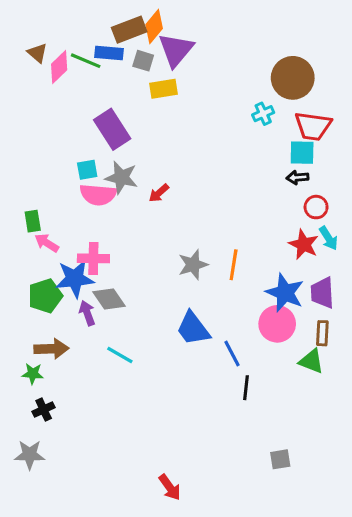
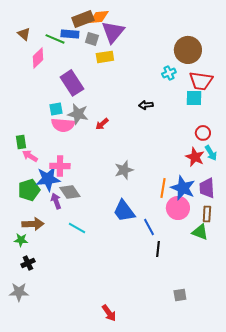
orange diamond: (154, 26) -> (99, 17), turned 45
pink diamond: (59, 67) -> (38, 58), moved
black arrow: (297, 178) -> (146, 105), moved
orange line: (234, 265) -> (163, 188), moved

